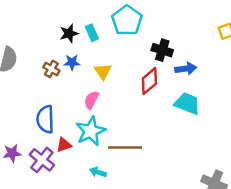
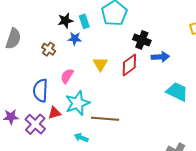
blue star: (72, 62) -> (75, 39), moved
yellow triangle: (103, 71) -> (100, 64), moved
pink semicircle: (91, 100) -> (67, 76), moved
cyan trapezoid: (187, 104) -> (177, 92), moved

